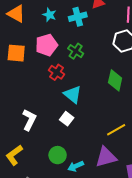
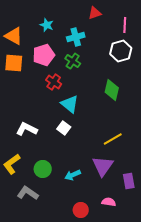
orange triangle: (16, 14) -> (14, 36), moved
cyan cross: (78, 17) -> (76, 37), moved
white L-shape: (29, 120) -> (27, 129), turned -90
green circle: (58, 155) -> (43, 169), moved
purple triangle: (106, 157) -> (103, 166), turned -40

